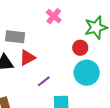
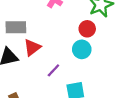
cyan circle: (87, 73) -> (82, 49), moved, size x0.7

